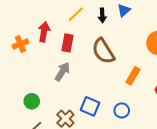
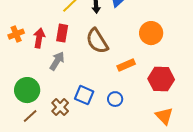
red arrow: (44, 32) -> (39, 38), moved
orange rectangle: (133, 76) -> (126, 65), turned 36
green circle: (32, 101) -> (27, 90), size x1.6

